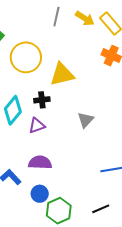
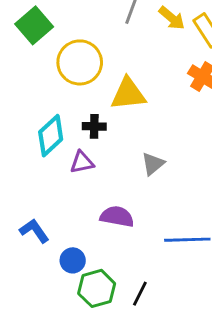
purple semicircle: (40, 162) -> (117, 217), moved
black line: (101, 209) -> (140, 294), moved, turned -48

